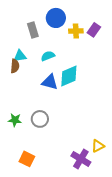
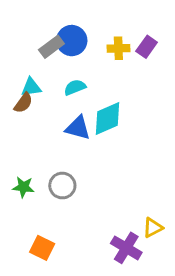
blue circle: (56, 18) -> (72, 41), moved
gray rectangle: (33, 30) -> (51, 47), turned 70
brown semicircle: (15, 66) -> (23, 103), turned 32

